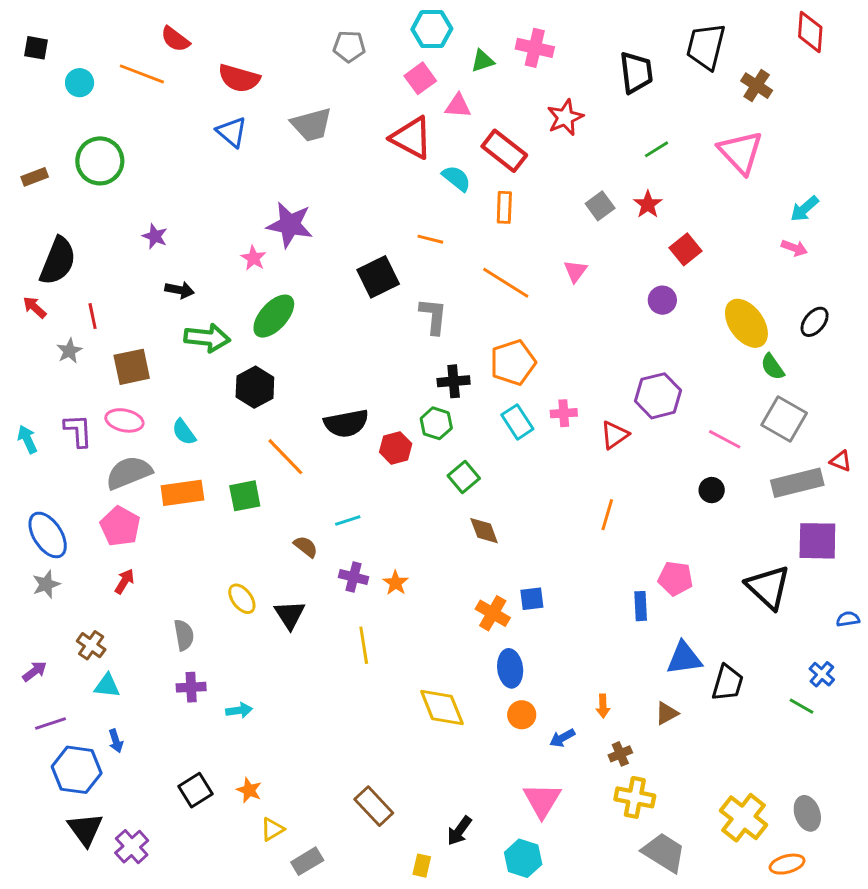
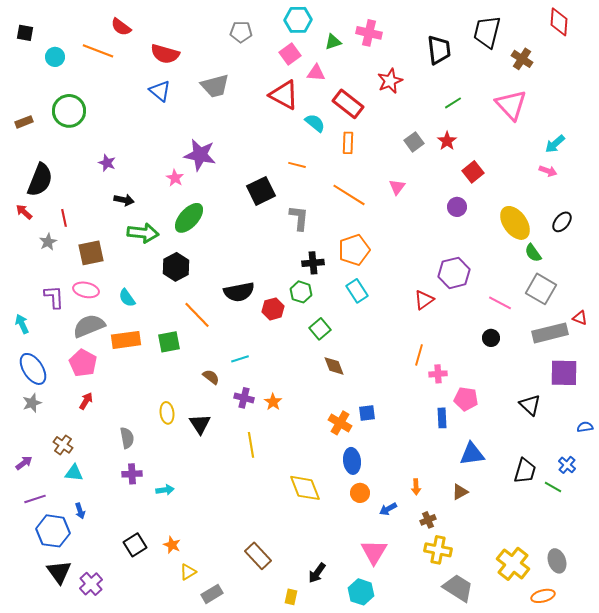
pink cross: (564, 413) -> (438, 374), moved
cyan arrow: (27, 439) -> (22, 324), moved
black triangle: (768, 587) -> (530, 405), size x0.7
yellow ellipse: (242, 599) -> (167, 413), turned 30
black trapezoid: (728, 683) -> (525, 471), moved

